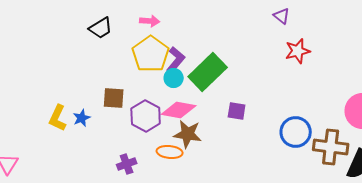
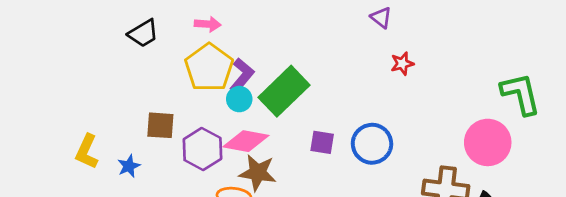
red star: (298, 51) -> (402, 64), size x0.7
blue star: (82, 118) -> (129, 166), moved
blue circle: (296, 132) -> (372, 144), moved

